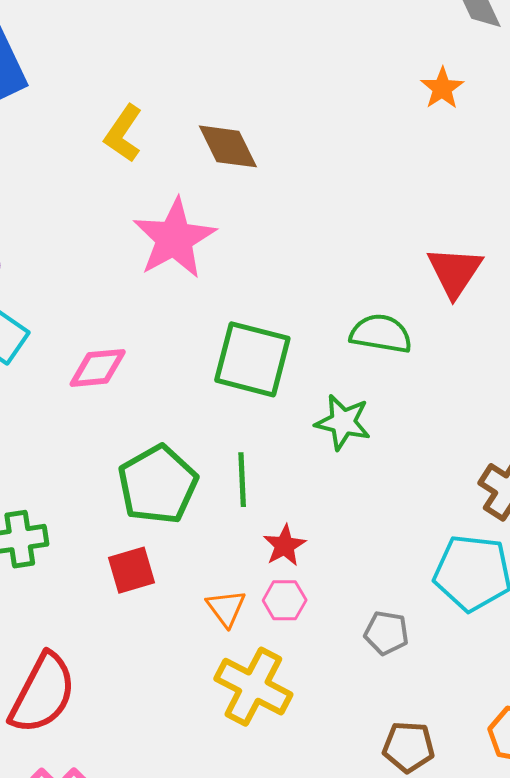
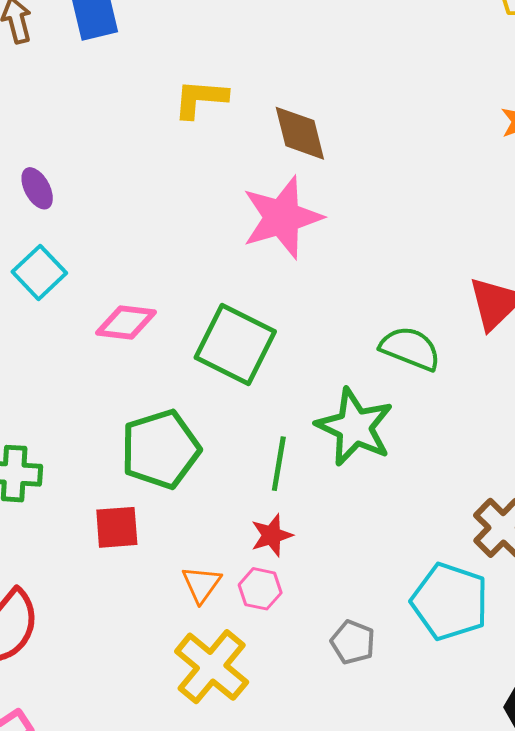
yellow L-shape: (123, 133) -> (200, 99), turned 48
pink star: (174, 238) -> (282, 217), moved
green square: (252, 359) -> (235, 344), moved
green star: (343, 422) -> (355, 427), size x1.4
green line: (242, 480) -> (279, 464), moved

